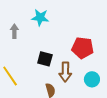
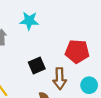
black square: (45, 59) -> (37, 65), turned -35

